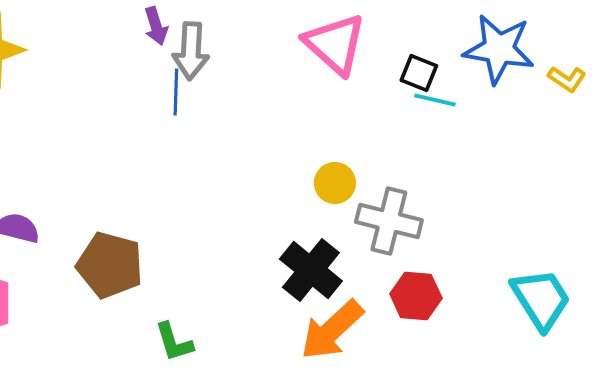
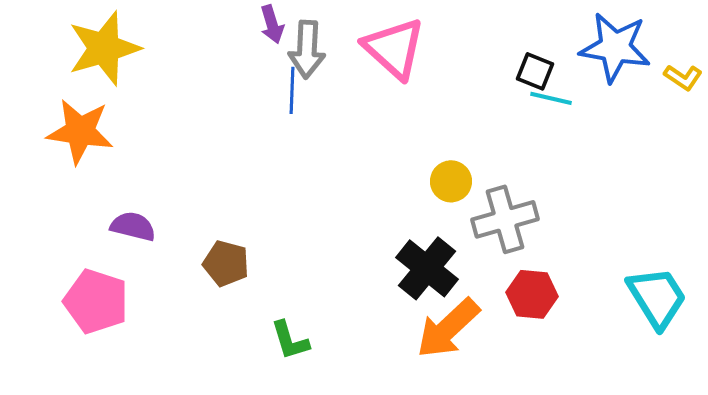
pink triangle: (335, 44) -> (394, 48), moved
gray cross: (389, 221) -> (505, 219), turned -30
brown pentagon: (110, 265) -> (226, 263), size x0.7

